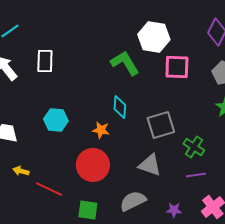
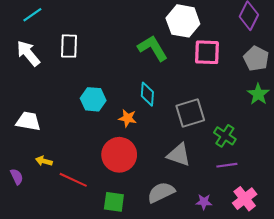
cyan hexagon: (56, 120) -> (93, 99), moved

